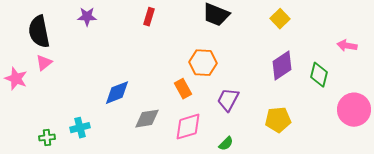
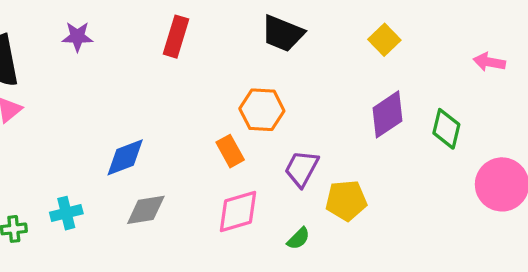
red rectangle: (149, 17) -> (176, 37), size x1.4
pink arrow: (347, 46) -> (489, 62), moved
gray diamond: (147, 119) -> (146, 210), moved
yellow pentagon: (278, 120) -> (346, 200), moved

